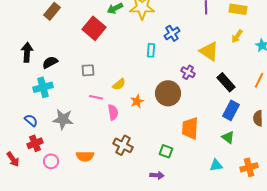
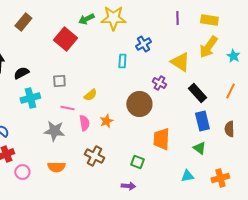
yellow arrow: (237, 36) -> (208, 47), size x1.6
cyan cross: (43, 87) -> (30, 98), moved
orange star: (137, 101) -> (106, 121), moved
blue rectangle: (231, 110) -> (202, 121), turned -42
gray star: (63, 119) -> (54, 131), moved

